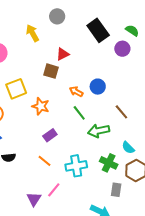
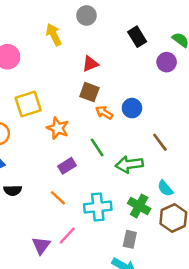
black rectangle: (98, 30) -> (137, 37), size x0.7
brown square: (51, 71) -> (89, 92), moved
green line: (79, 113) -> (97, 148), moved
gray rectangle: (116, 190) -> (130, 239), moved

